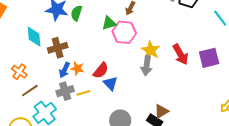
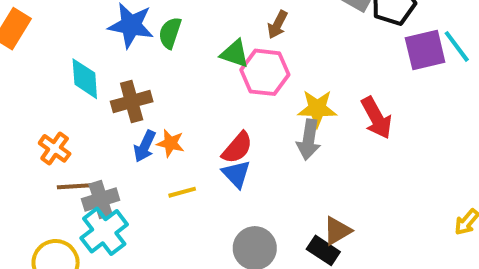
green triangle: (109, 23) -> (235, 54), turned 35
yellow star: (151, 50) -> (317, 108), turned -30
purple square: (209, 58) -> (425, 50), moved
red semicircle: (101, 71) -> (237, 148), moved
brown line: (30, 91) -> (75, 186), turned 30
gray cross: (65, 91) -> (101, 199), moved

